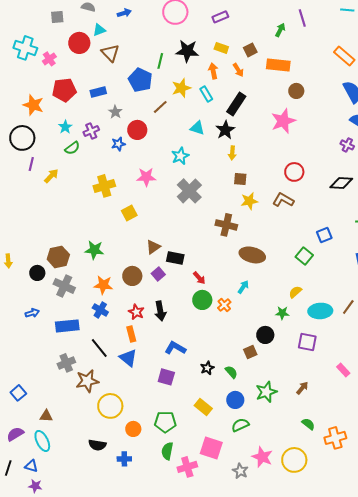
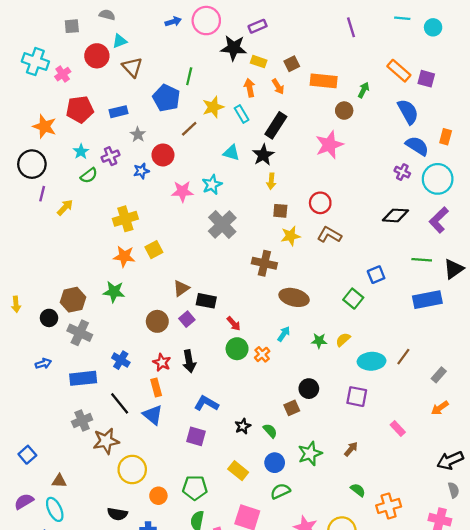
blue arrow: (124, 13) -> (173, 22), moved
green arrow: (280, 30) -> (364, 90), moved
black star: (187, 51) -> (234, 48), moved
red circle: (294, 172) -> (320, 203), moved
pink star: (146, 177) -> (182, 191), moved
orange star: (103, 285) -> (124, 256), moved
green star: (282, 313) -> (319, 341), moved

